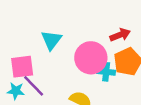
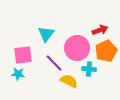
cyan cross: (106, 72) -> (89, 69), moved
purple line: (34, 86) -> (54, 63), moved

